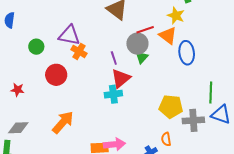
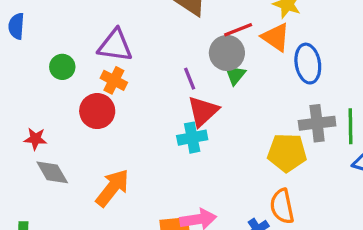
orange cross: (79, 51) -> (114, 80), moved
gray cross: (193, 120) -> (317, 123), moved
gray diamond: (18, 128) -> (52, 172), moved, turned 65
orange semicircle: (166, 139) -> (282, 206), size x1.5

